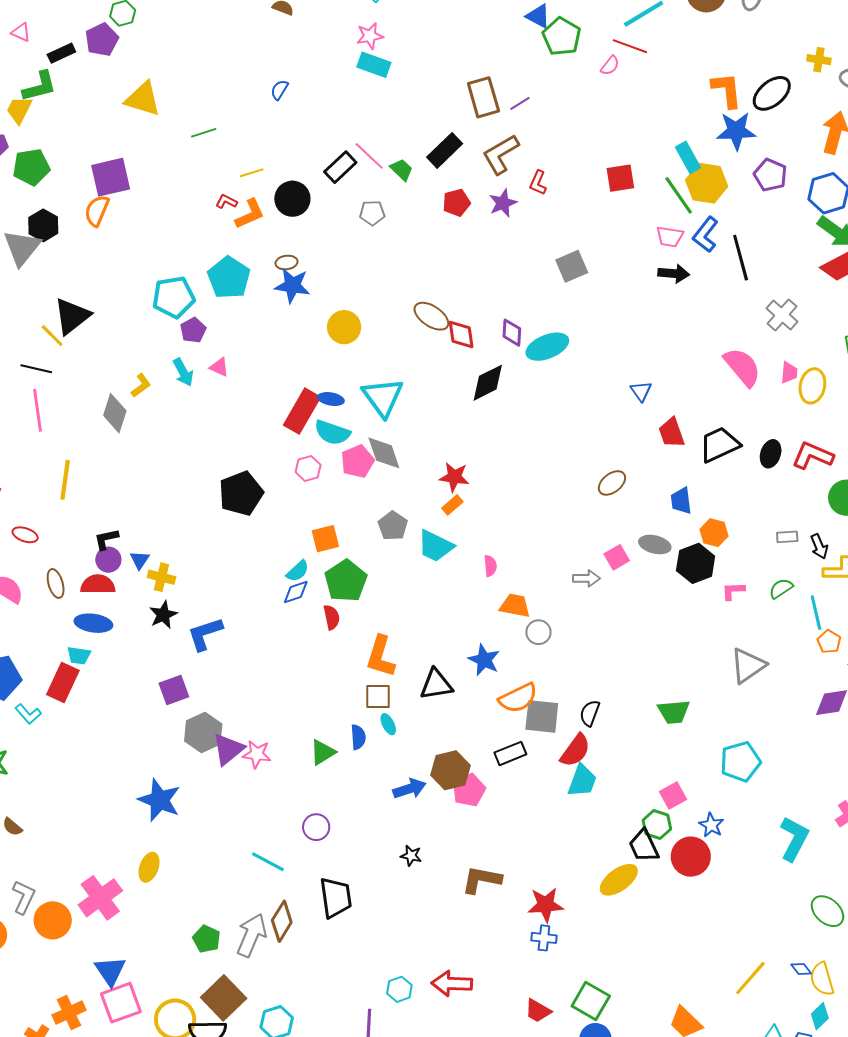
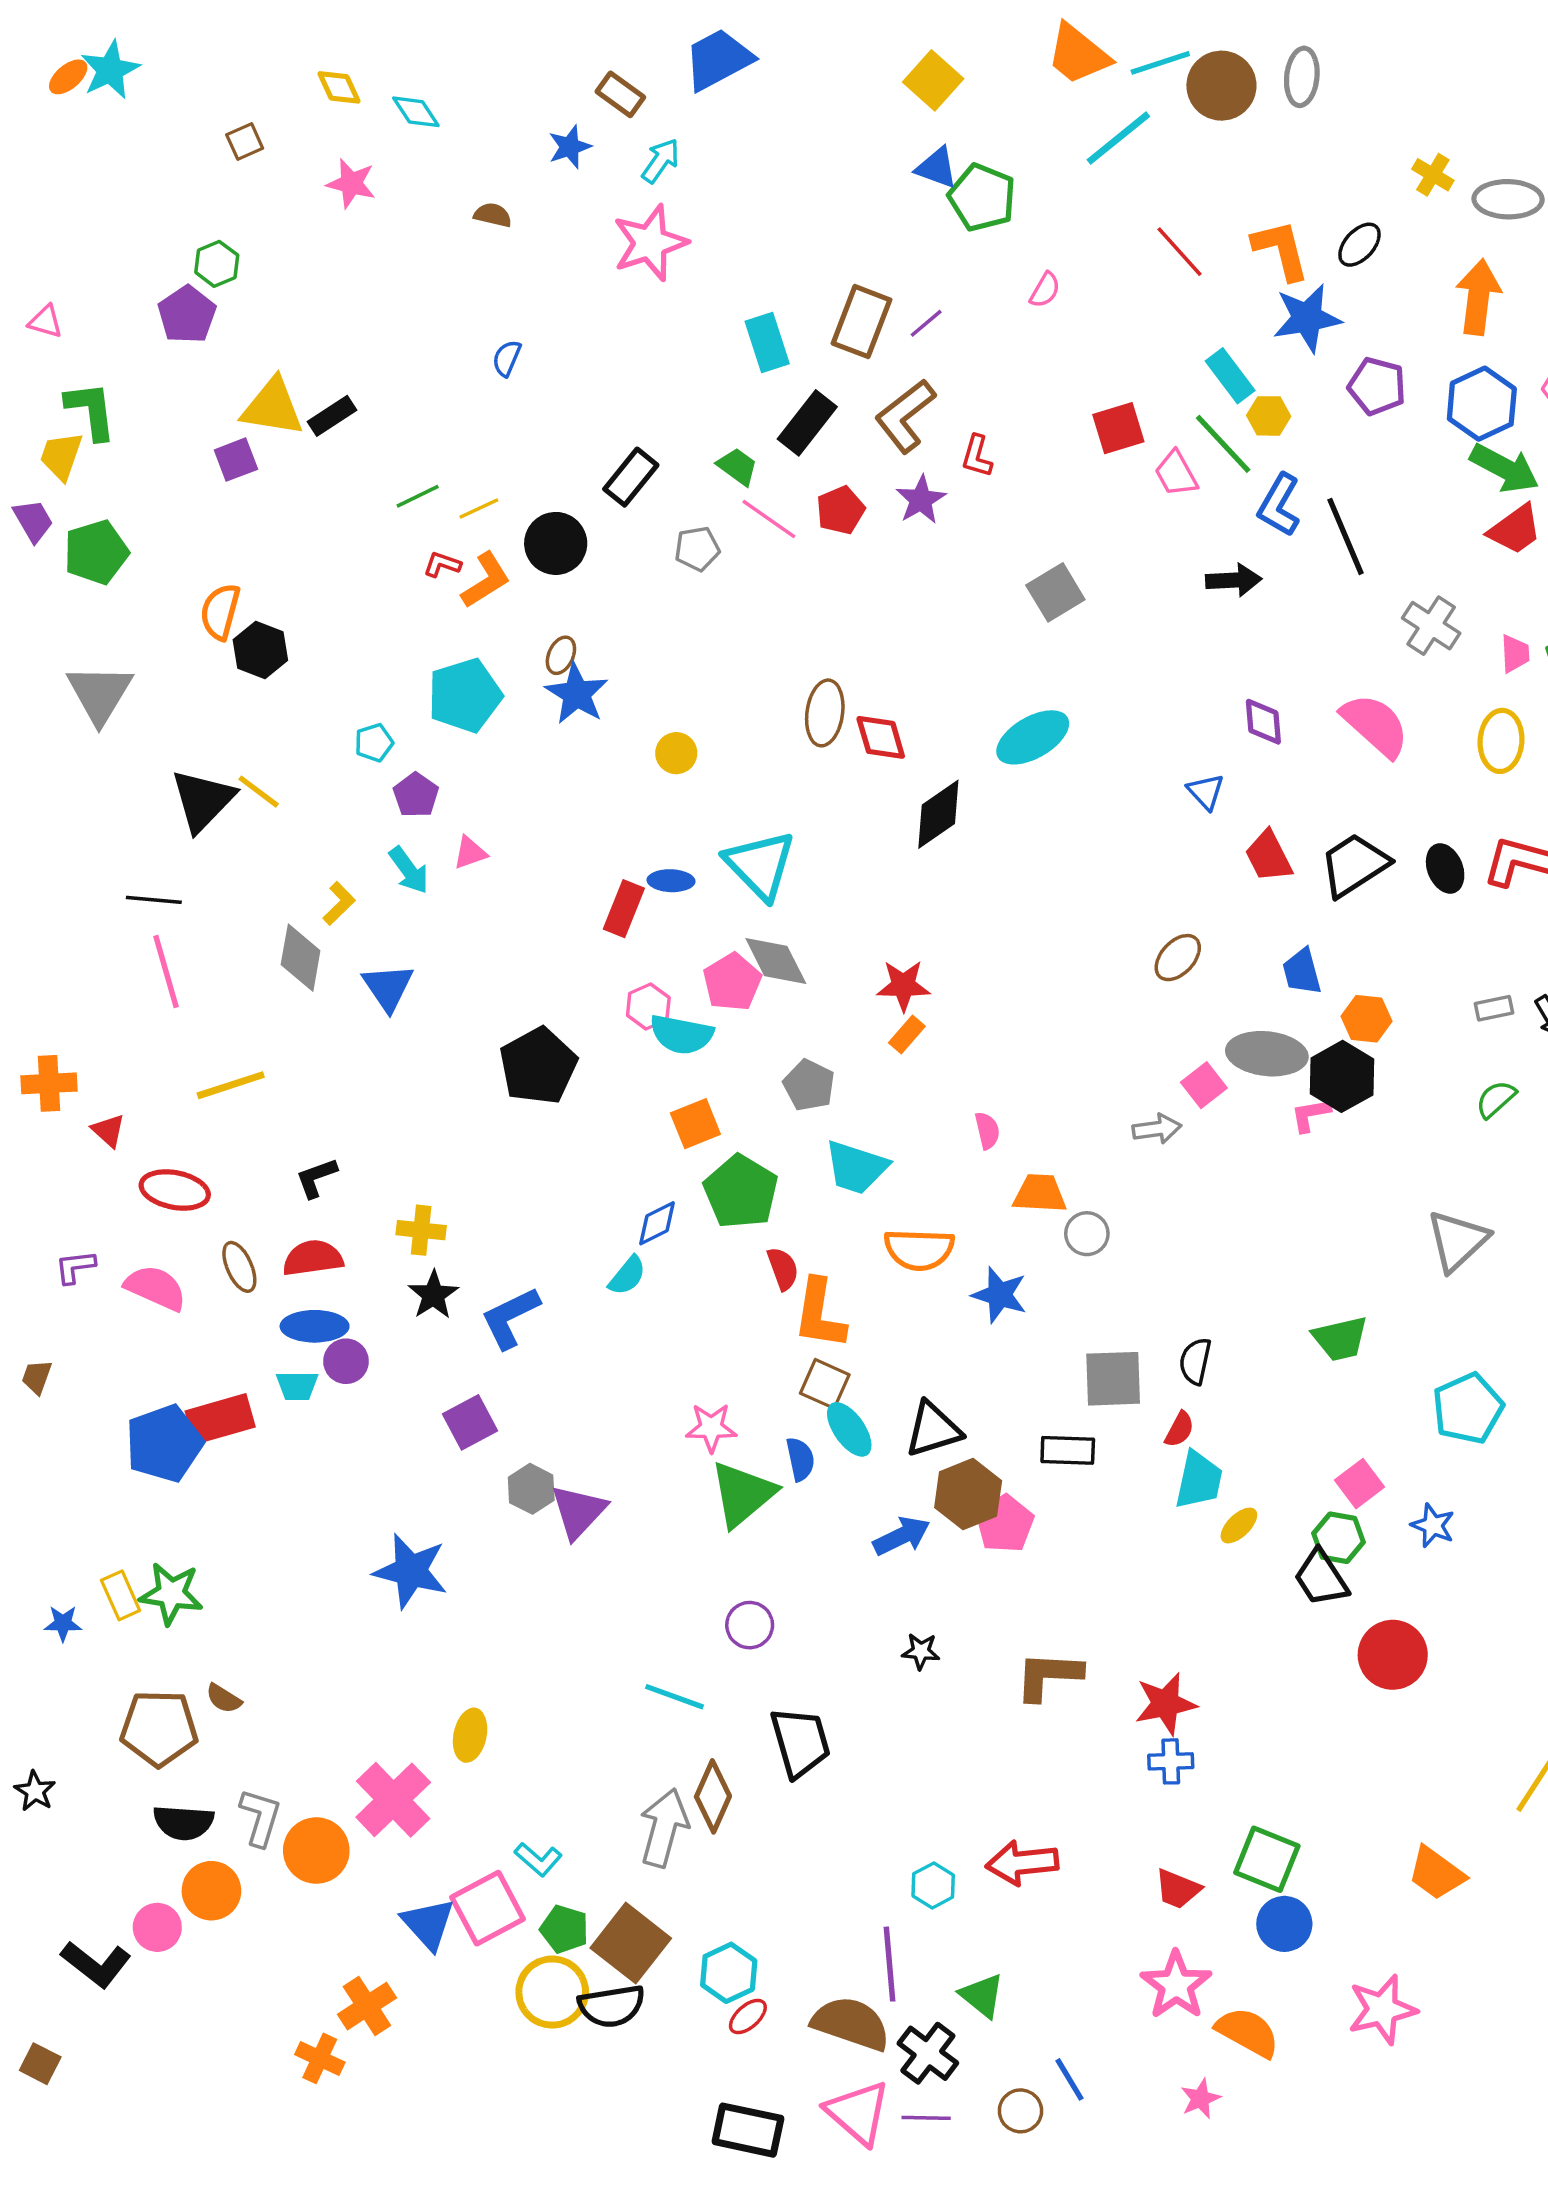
pink star: (370, 36) -> (650, 243), size x1.6
red line: (630, 46) -> (1180, 252), moved, turned 36
black rectangle: (61, 53) -> (332, 416), moved
yellow cross: (819, 60) -> (1433, 175), turned 30
cyan rectangle: (374, 65) -> (767, 342), moved, turned 60
pink semicircle: (610, 66) -> (1045, 290), moved
green L-shape: (40, 86) -> (91, 411), turned -75
black ellipse: (772, 93) -> (1359, 245), size x0.7
brown rectangle: (483, 97) -> (861, 322), turned 45
green line: (204, 133) -> (418, 496), moved
pink line: (369, 156) -> (769, 519), moved
purple square: (111, 177) -> (236, 460), moved, size x0.6
yellow hexagon: (707, 183) -> (1269, 416), size x0.6
black hexagon: (43, 225) -> (260, 650), moved
pink trapezoid: (670, 237) -> (1176, 474), moved, turned 60
brown ellipse: (286, 263) -> (561, 655), turned -50
cyan pentagon: (229, 278) -> (465, 695), turned 30
blue star: (292, 286) -> (577, 694), turned 30
cyan pentagon: (174, 297) -> (374, 743), size x0.5
brown ellipse: (431, 316) -> (825, 713), turned 72
yellow circle: (344, 327) -> (676, 753), size x0.7
purple diamond: (512, 333) -> (1263, 722), moved
yellow line: (52, 336) -> (259, 792), moved
pink triangle: (219, 367) -> (470, 853), turned -35
pink trapezoid: (789, 373) -> (1515, 654), moved
red rectangle: (302, 411) -> (624, 909), size x0.7
cyan semicircle: (332, 433) -> (681, 1034), moved
black ellipse: (771, 454) -> (1445, 868), turned -32
yellow line: (65, 480) -> (231, 1085), turned 72
red ellipse: (25, 535) -> (175, 1190), size x1.5
gray ellipse: (655, 545) -> (1267, 1054), size x1.4
cyan trapezoid: (435, 546) -> (856, 1167), moved
purple circle: (108, 560) -> (346, 1361), moved
blue triangle: (140, 560) -> (388, 987), moved, size x1.5
cyan semicircle: (298, 571) -> (627, 1276), moved
pink L-shape: (733, 591) -> (1311, 1115), moved
red semicircle: (332, 617) -> (783, 1269), moved
red rectangle: (63, 682) -> (220, 1419), moved, turned 57
black triangle: (436, 684) -> (933, 1429), moved
brown square: (378, 696) -> (825, 1384), turned 32
orange semicircle: (518, 698) -> (919, 1249), moved, turned 36
cyan L-shape: (28, 714) -> (538, 1859), moved
cyan ellipse: (388, 724) -> (849, 1429), size x1.5
gray hexagon: (203, 733) -> (531, 1489), size x0.7
red semicircle: (575, 750) -> (1180, 1429), size x0.6
green triangle: (323, 752) -> (743, 1494), size x1.5
black rectangle: (510, 753) -> (1068, 1450), turned 32
pink star: (257, 754) -> (711, 1428), moved
blue star: (159, 800) -> (411, 1571), moved
red circle: (691, 857) -> (1393, 1655), moved
yellow ellipse: (619, 880) -> (1239, 1525), moved, size x0.6
green pentagon: (207, 939) -> (564, 1929), moved
pink square: (121, 1003) -> (488, 1908), moved

